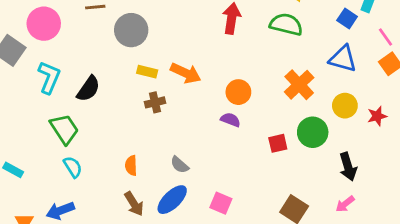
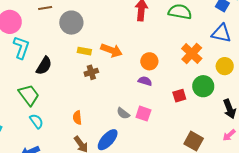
cyan L-shape: (49, 77) -> (21, 48), moved
gray semicircle: (180, 165) -> (123, 113), moved
pink square: (221, 203) -> (143, 114), moved

